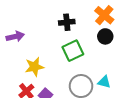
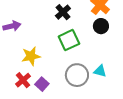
black cross: (67, 22) -> (63, 12), turned -35

